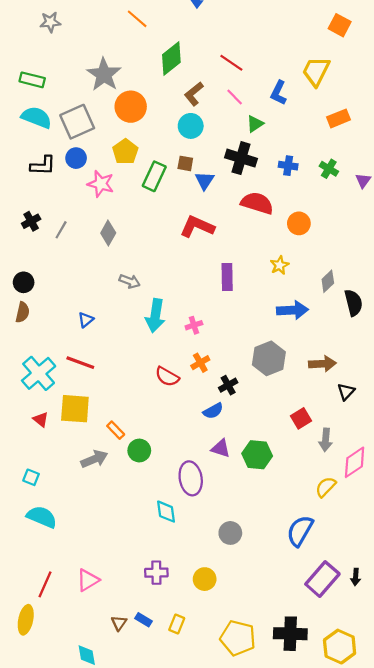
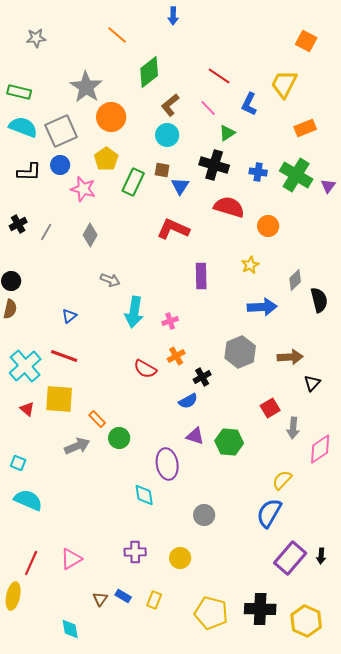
red line: (231, 63) -> (219, 76), moved
green cross: (329, 169) -> (296, 175), size x1.8
yellow semicircle: (326, 487) -> (282, 480), moved

